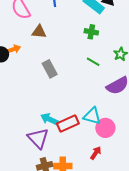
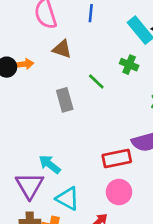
green line: (93, 62) -> (96, 81), moved
cyan triangle: (92, 116) -> (68, 199), moved
red rectangle: (68, 123) -> (117, 159), moved

